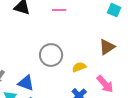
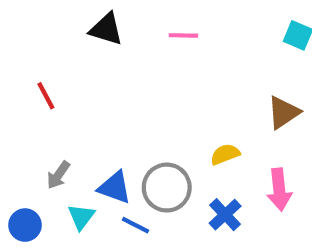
gray circle: (51, 55) -> (167, 188), moved
pink arrow: (105, 84) -> (279, 190), turned 36

